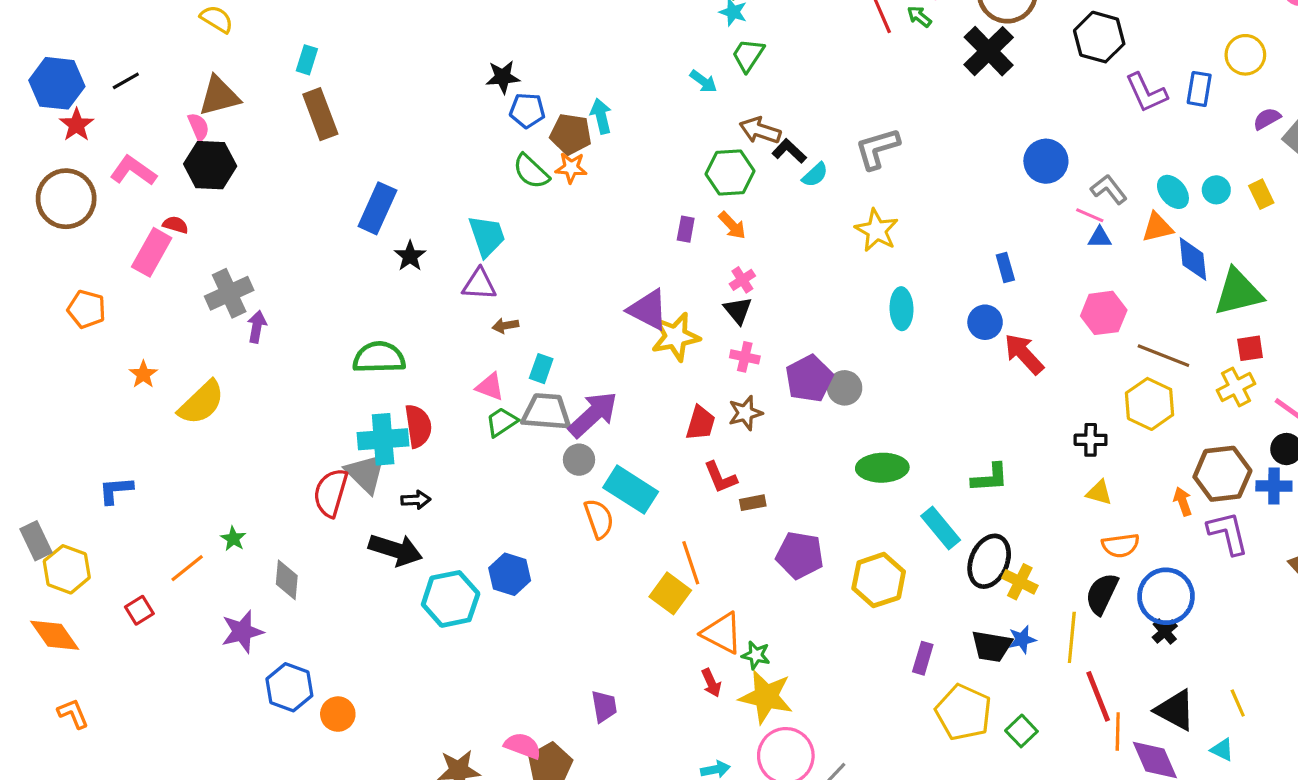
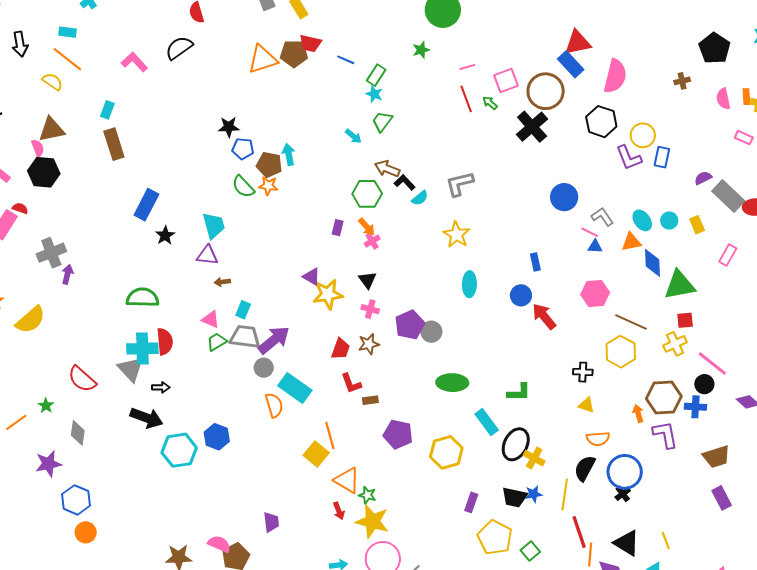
yellow circle: (1245, 55) -> (643, 135), moved
pink cross: (742, 280) -> (372, 241), moved
purple triangle: (648, 310) -> (312, 277), size x0.7
red semicircle: (331, 493) -> (82, 379), moved, turned -68
orange circle: (338, 714) -> (86, 532), moved

